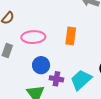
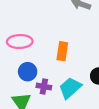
orange rectangle: (71, 36) -> (62, 51), moved

